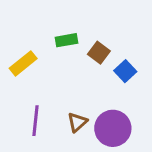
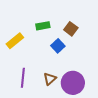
brown square: (99, 53) -> (71, 29), moved
blue square: (125, 71) -> (58, 46), moved

